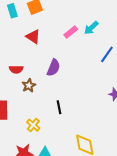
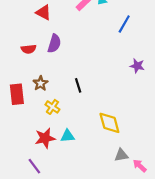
purple semicircle: (54, 68) -> (54, 44), moved
brown star: (29, 86) -> (41, 83), moved

